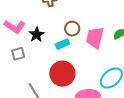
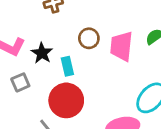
cyan rectangle: (62, 44) -> (67, 66), moved, turned -72
red circle: (62, 74) -> (66, 100), moved

